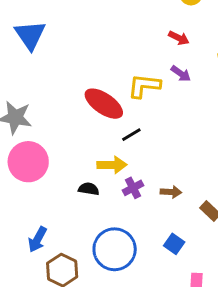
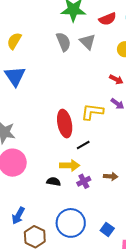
red ellipse: (104, 104) -> (65, 124), turned 44
brown arrow: (171, 192) -> (111, 176), moved
blue square: (174, 244) -> (107, 229), moved

